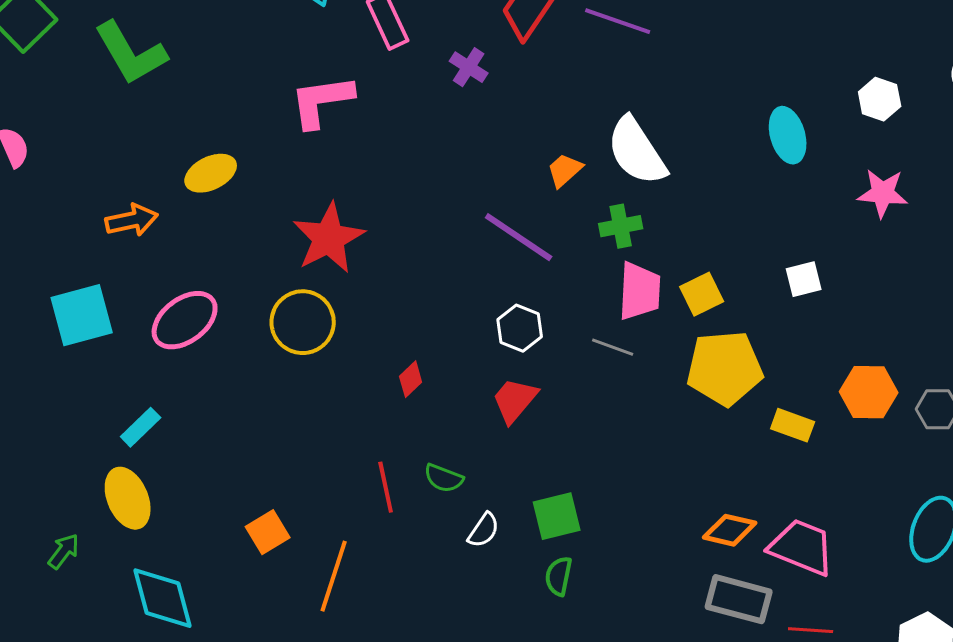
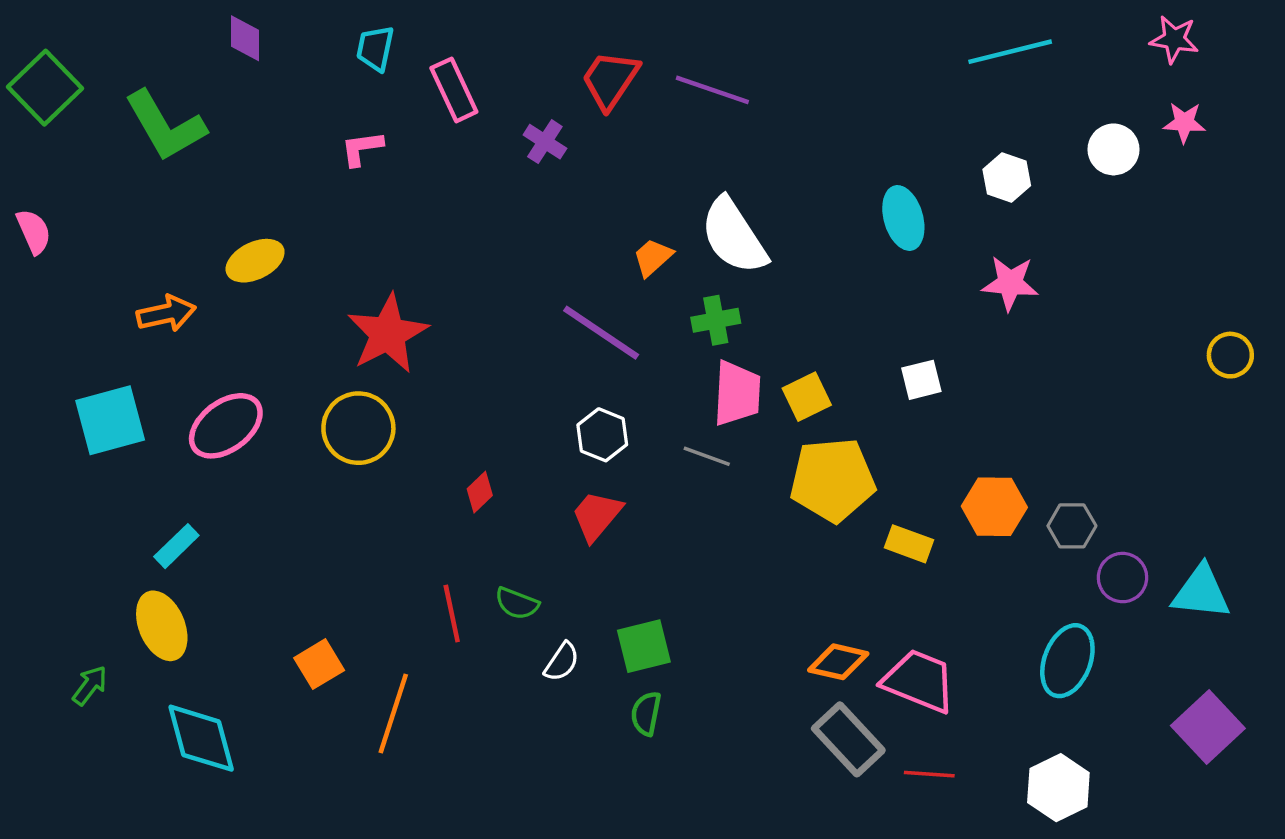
pink L-shape: (322, 101) -> (362, 148), moved, size x0.6
gray rectangle: (739, 599) -> (848, 739), turned 32

